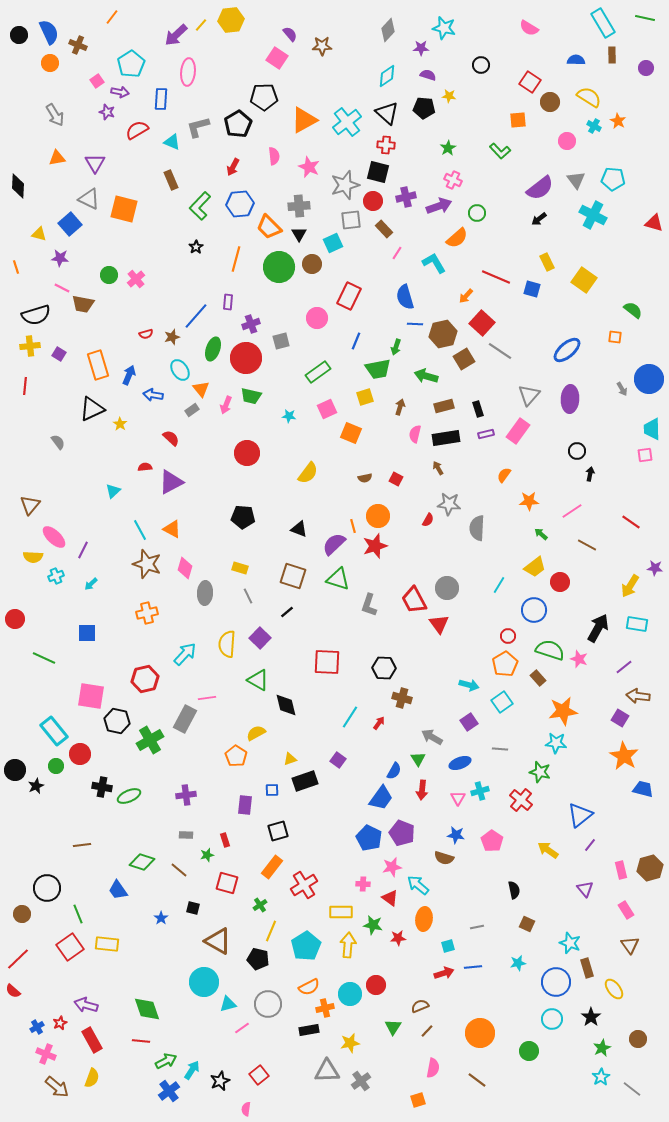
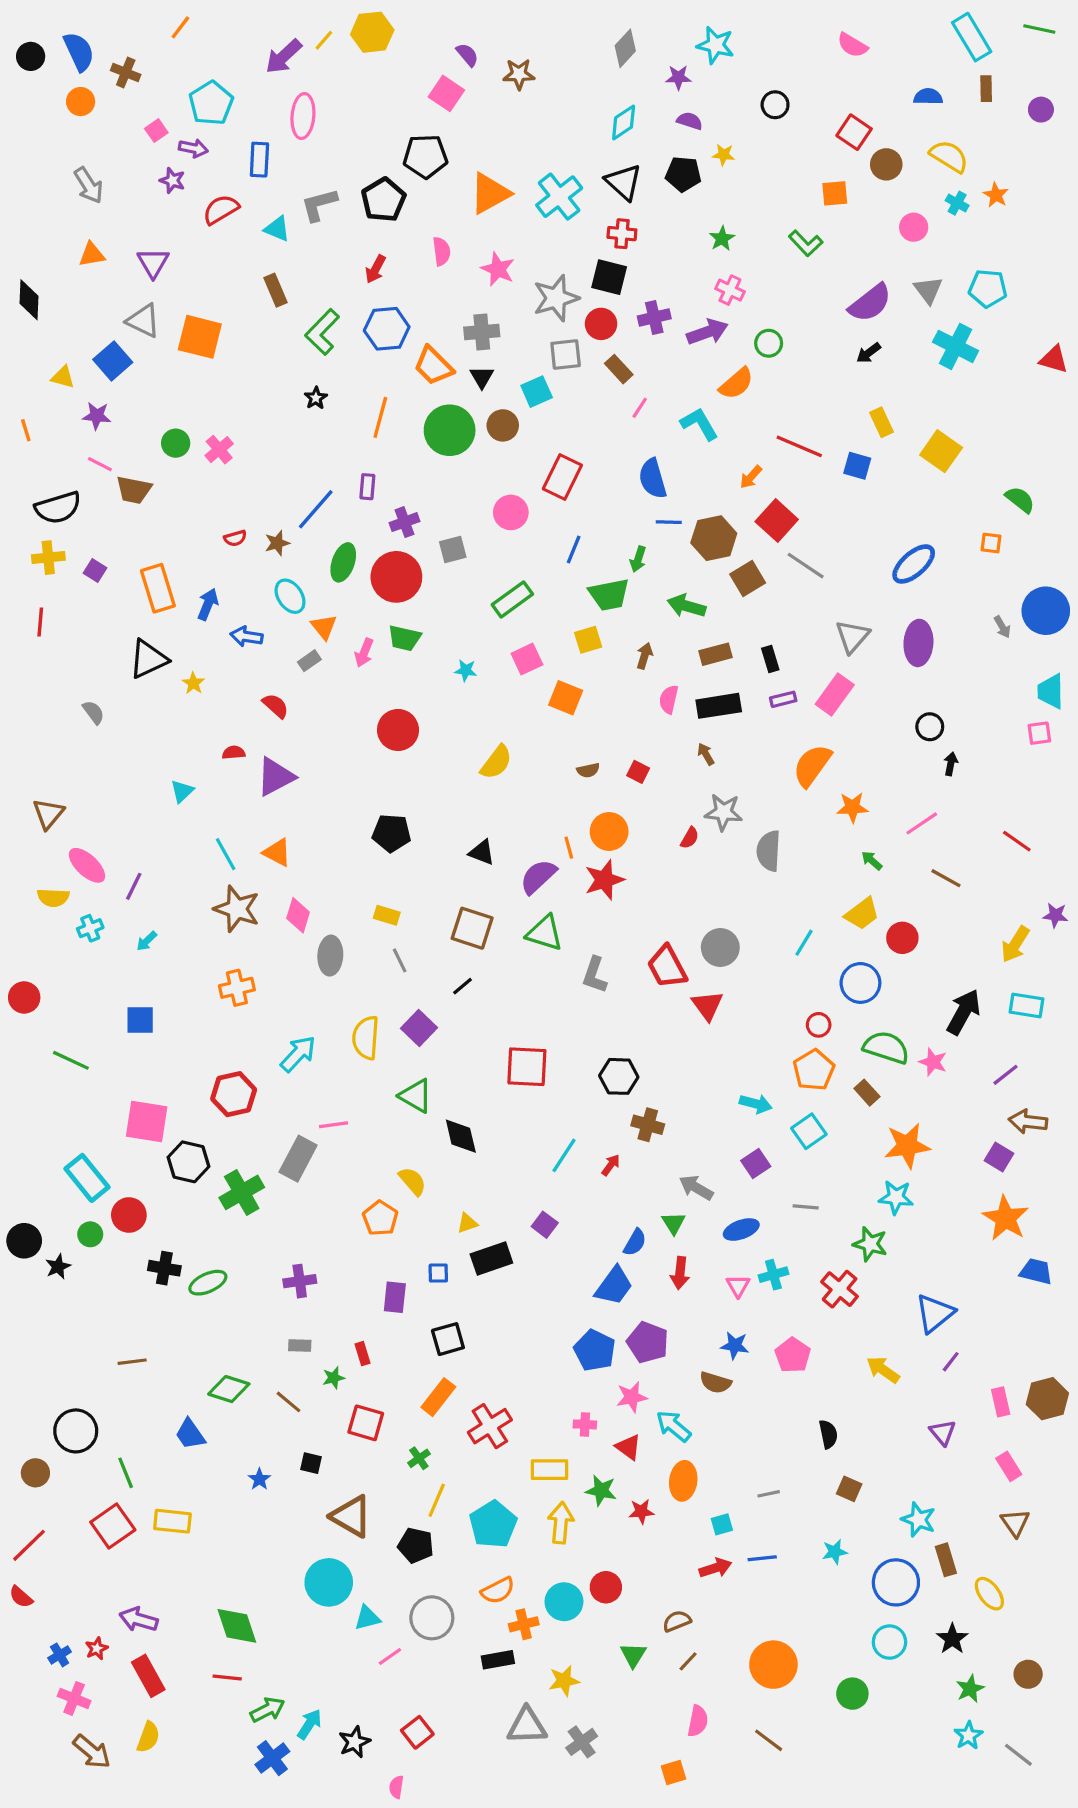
orange semicircle: (504, 475) -> (812, 765), size x1.8
yellow semicircle: (256, 733) -> (413, 1181), turned 78

